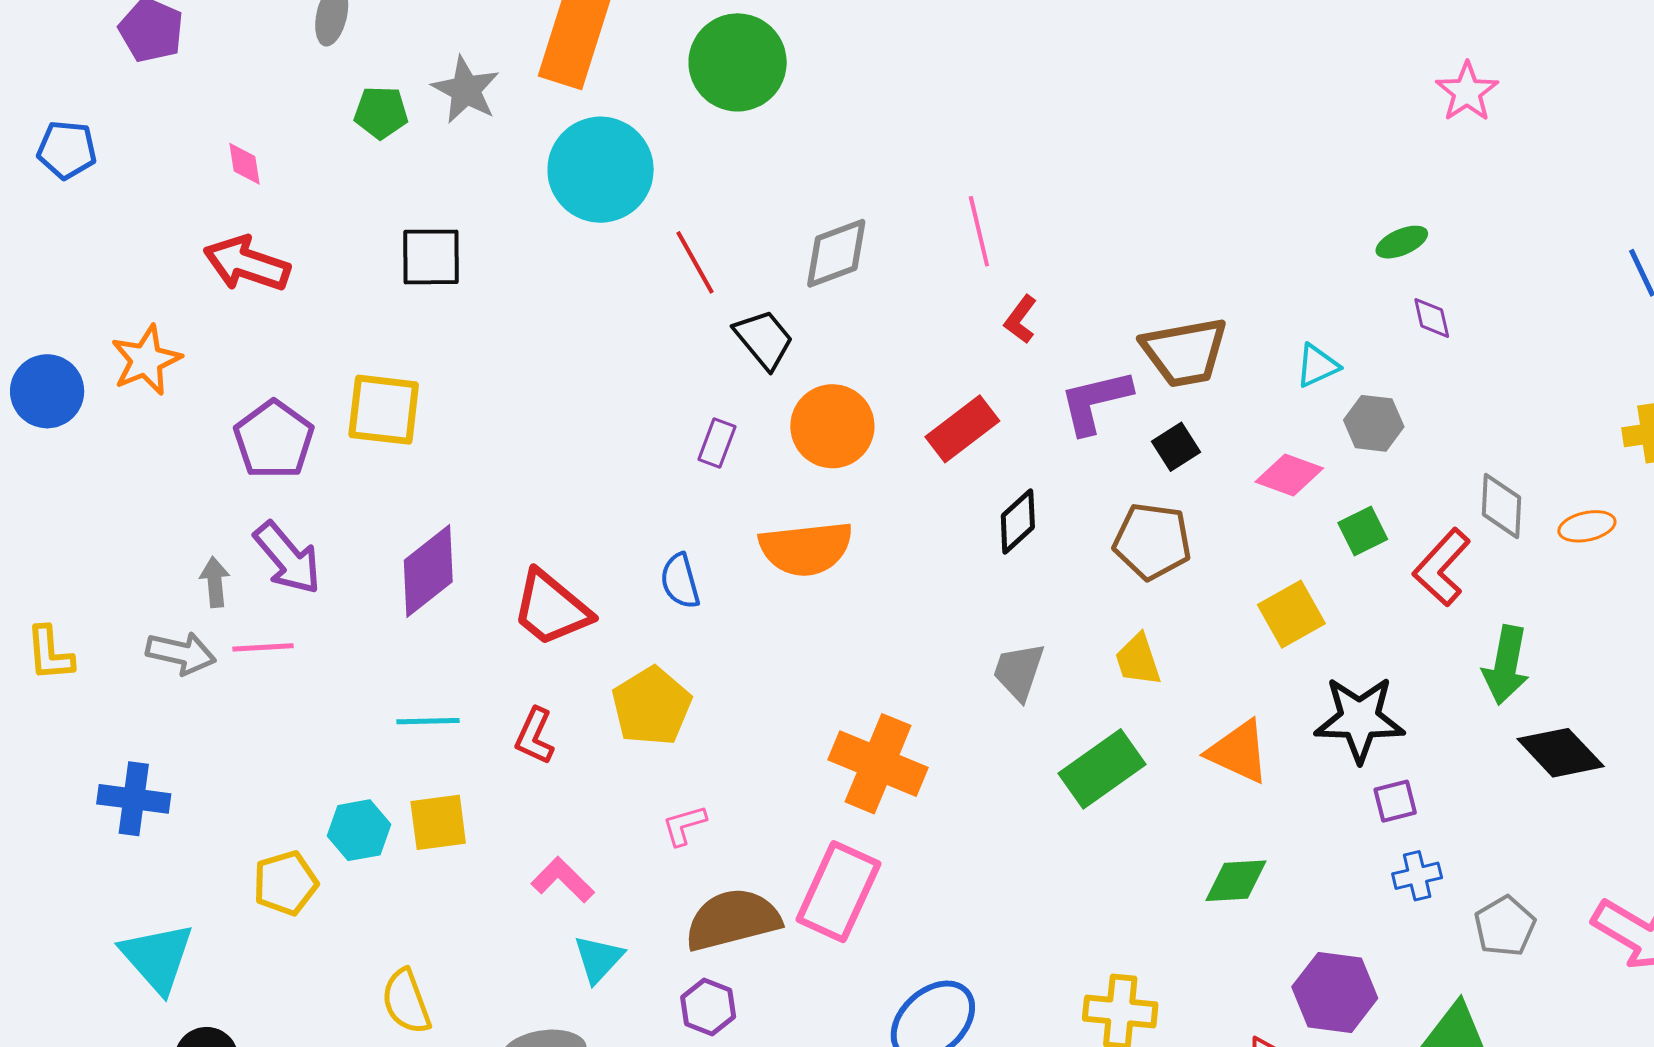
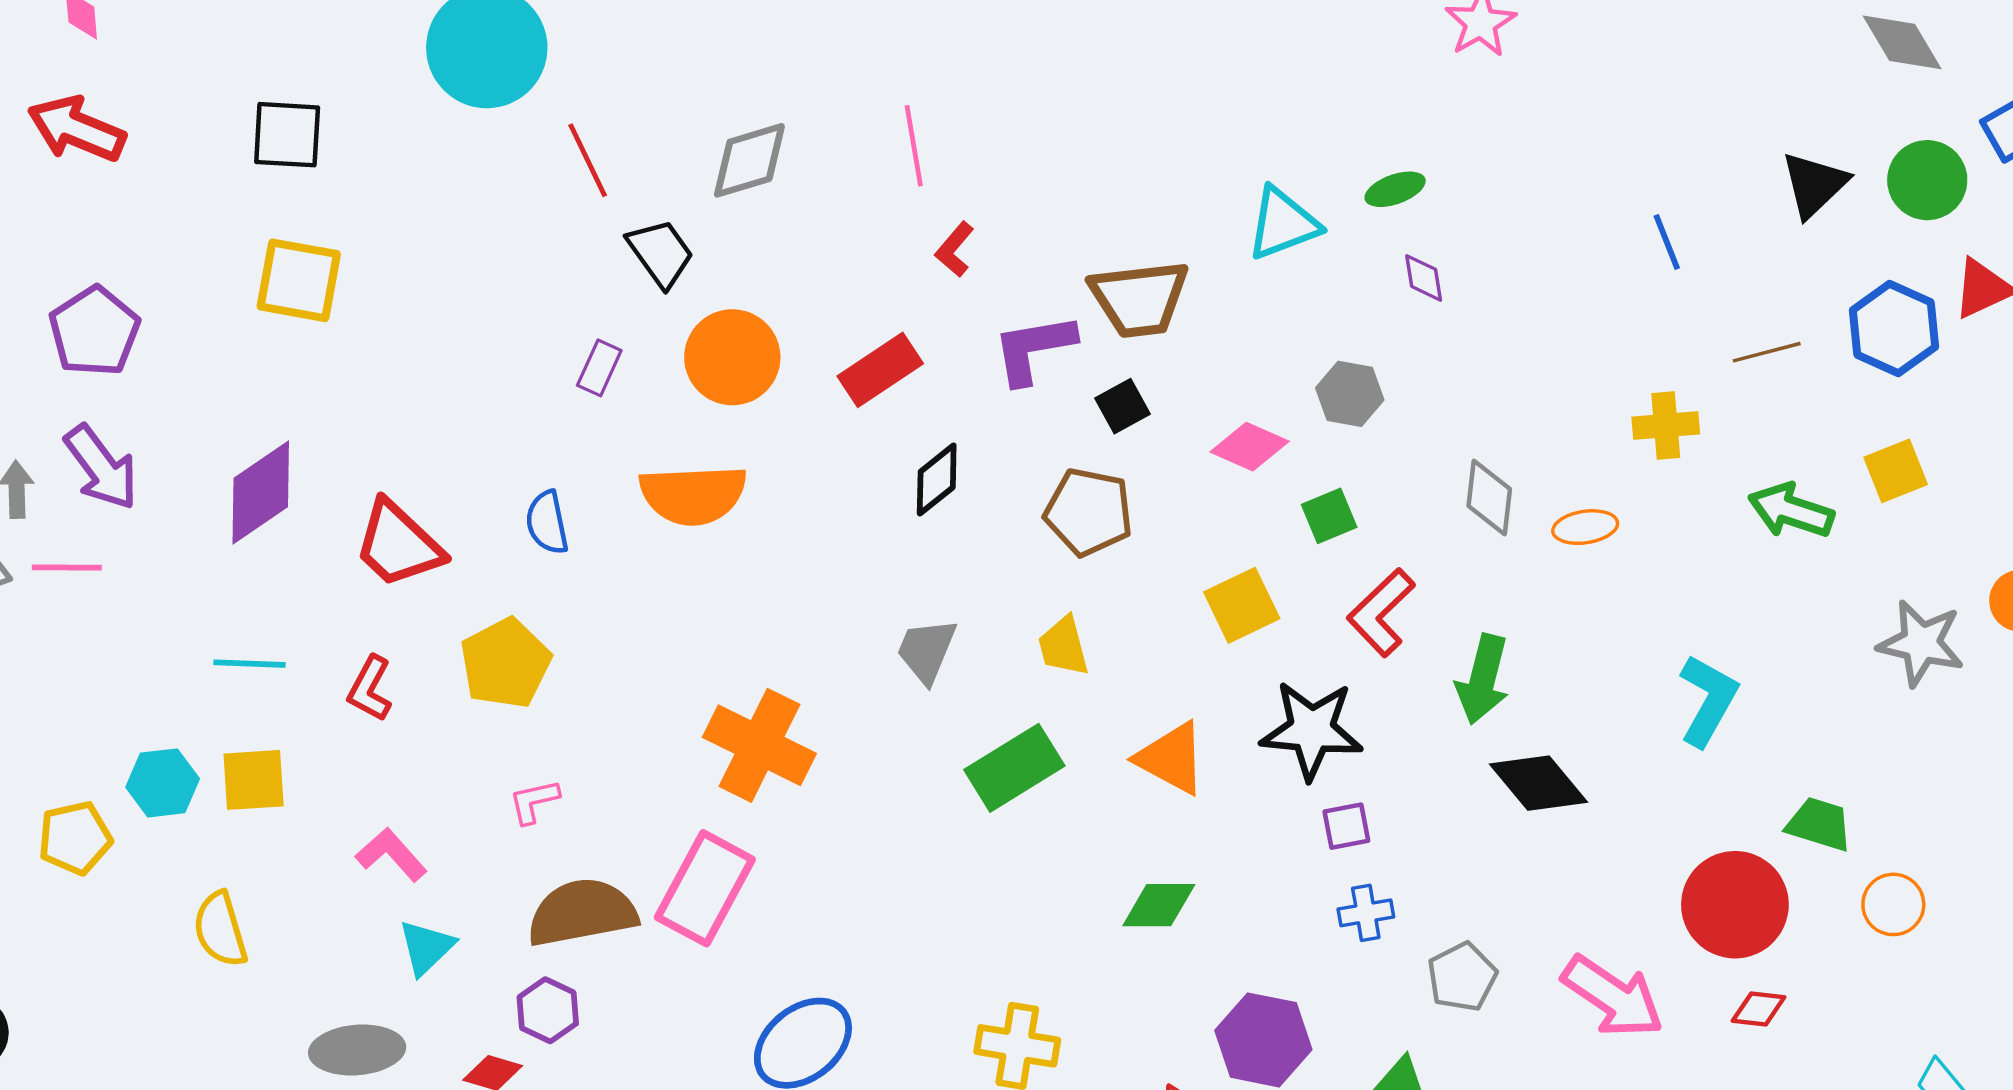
cyan triangle: (1317, 366) -> (1283, 224), moved, size x1.5
yellow square: (384, 410) -> (299, 280), moved
red L-shape: (1442, 567) -> (1381, 613), moved
yellow semicircle: (406, 1002) -> (220, 929), moved

